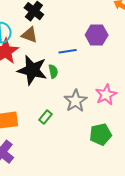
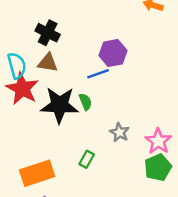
purple hexagon: (97, 35) -> (113, 53), moved
pink star: (106, 95) -> (158, 141), moved
gray star: (76, 101) -> (119, 132), size x0.7

